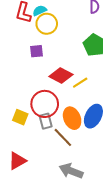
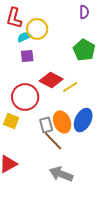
cyan semicircle: (40, 11) -> (24, 37), moved
red circle: (45, 104) -> (25, 97), moved
gray rectangle: (46, 121) -> (46, 125), moved

